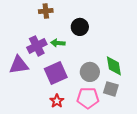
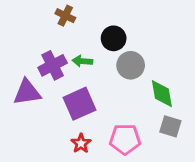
brown cross: (46, 11) -> (65, 16), turned 32
gray circle: (90, 72) -> (131, 65), moved
gray square: (111, 89) -> (170, 126), moved

